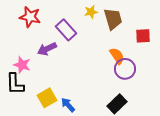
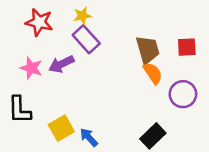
yellow star: (91, 12) -> (82, 16), moved
brown trapezoid: (113, 19) -> (148, 50), moved
pink star: (22, 65) -> (31, 68), moved
purple circle: (125, 69) -> (183, 94), moved

